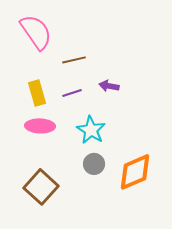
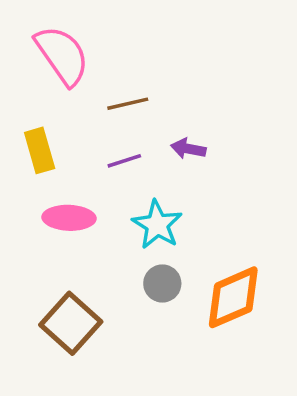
yellow rectangle: (37, 93) -> (40, 150), moved

